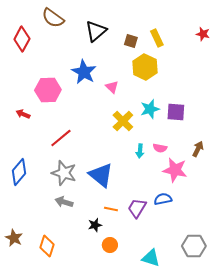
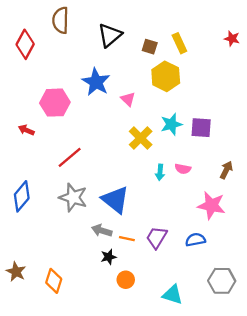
brown semicircle: (53, 18) -> (61, 20), turned 55
pink star: (175, 170) -> (211, 205), moved
blue semicircle: (163, 199) -> (195, 240), moved
gray arrow: (64, 202) -> (102, 231), moved

